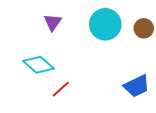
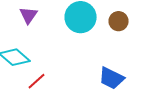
blue trapezoid: (137, 86) -> (112, 78), turned 52

